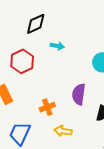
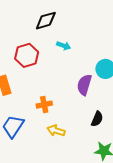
purple semicircle: (79, 94) -> (84, 85), moved

